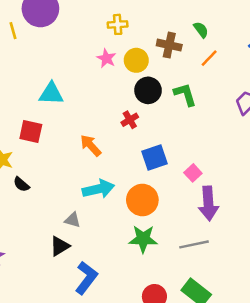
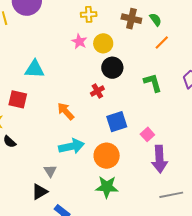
brown cross: (169, 45) -> (131, 19), moved
green L-shape: (185, 94) -> (153, 83), moved
gray triangle: (73, 220) -> (50, 171), turned 40
gray line: (194, 244) -> (171, 195), moved

